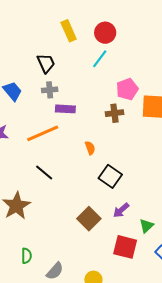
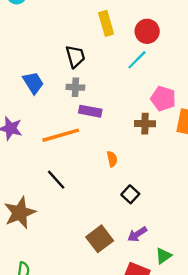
pink pentagon: (127, 89) -> (163, 99), turned 30
black square: (110, 176) -> (130, 194), size x0.7

